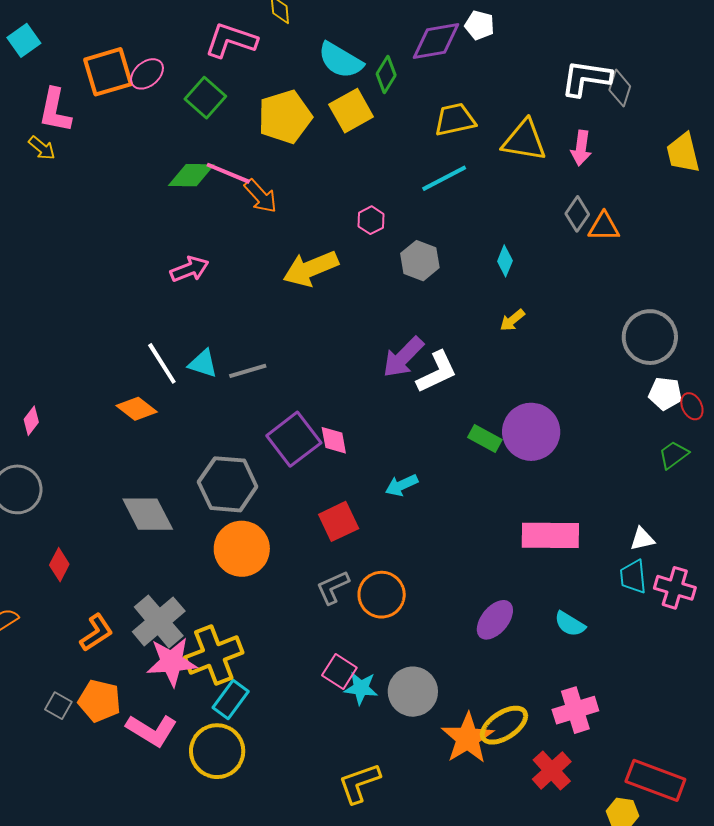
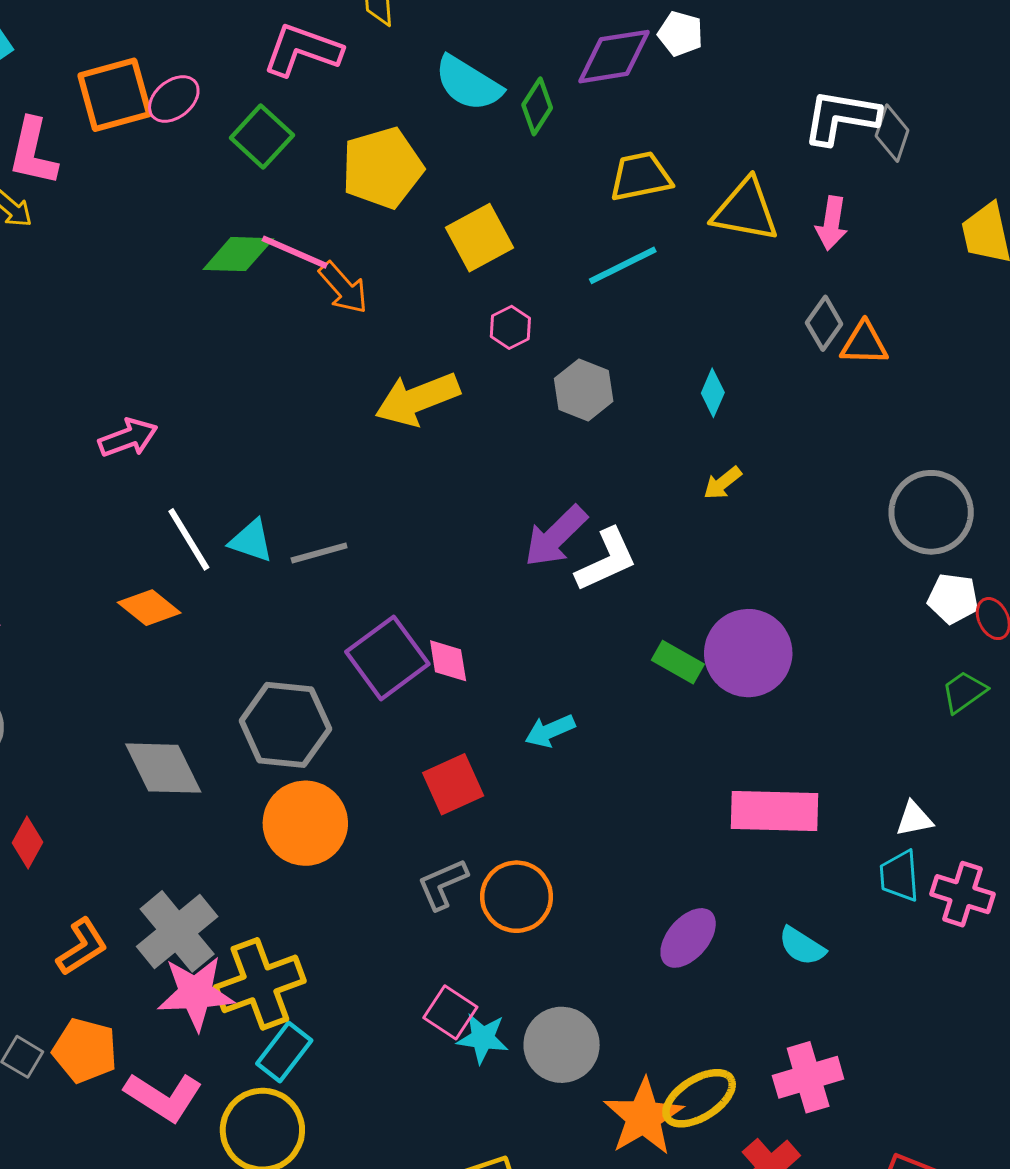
yellow square: (351, 111) -> (479, 238), moved
pink arrow: (190, 269) -> (128, 438), moved

